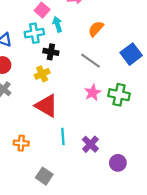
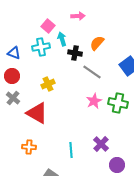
black cross: (51, 52) -> (75, 53), moved
red triangle: (46, 106) -> (37, 113), moved
cyan line: (63, 136) -> (71, 150), moved
purple cross: (90, 144) -> (101, 144), moved

